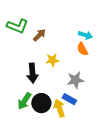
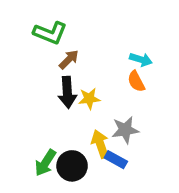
green L-shape: (17, 26) -> (50, 33), moved
black arrow: (32, 73) -> (67, 92), moved
yellow arrow: (59, 108) -> (100, 144), moved

